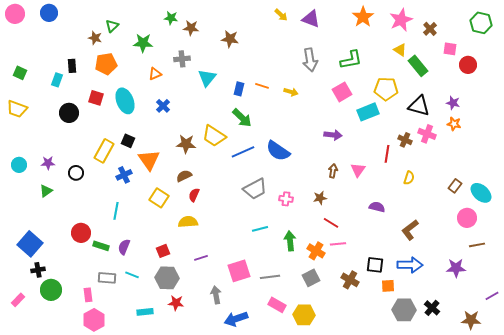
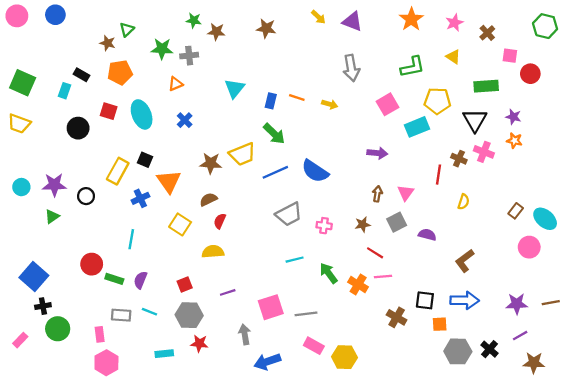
pink star: (401, 20) -> (454, 23), size x0.7
brown star: (230, 39) -> (266, 28), moved
gray cross: (182, 59) -> (189, 56), moved
green L-shape: (351, 60) -> (412, 67), moved
black rectangle: (72, 66) -> (81, 75), turned -56
green rectangle: (418, 66) -> (486, 86), moved, turned -55
green square: (20, 73) -> (23, 83), size x1.6
black triangle: (419, 106) -> (475, 120), turned 45
yellow trapezoid: (214, 136) -> (242, 154), turned -55
purple star: (48, 163) -> (54, 185), size x1.5
green arrow: (290, 241) -> (329, 273), turned -30
brown line: (477, 245) -> (551, 303), moved
gray square: (311, 278) -> (397, 222), moved
purple line: (492, 296) -> (520, 336), moved

